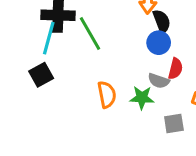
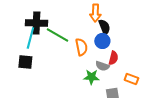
green line: (90, 34) -> (57, 35), turned -30
black square: (41, 75) -> (25, 62), turned 35
orange semicircle: (107, 95) -> (81, 47), moved

